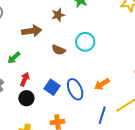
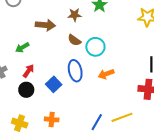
brown semicircle: (59, 50) -> (74, 40), moved
orange arrow: (102, 84) -> (106, 74), moved
blue ellipse: (75, 89) -> (75, 71), moved

